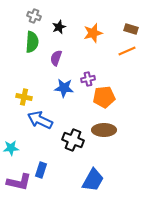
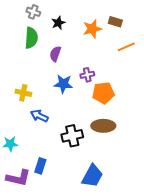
brown rectangle: (131, 29) -> (115, 22), moved
blue arrow: (40, 120) -> (39, 116), size x0.7
black cross: (73, 140) -> (72, 136), turned -35

